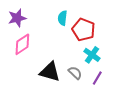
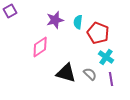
purple star: (17, 18) -> (55, 20), moved
purple line: (97, 78) -> (111, 79), turned -40

